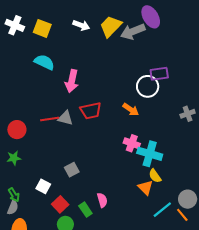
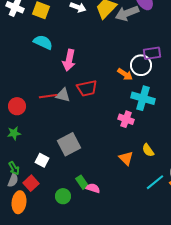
orange arrow: (131, 110) -> (125, 74), moved
cyan cross: (150, 154) -> (143, 98), moved
gray square: (72, 170) -> (69, 144), size x1.6
orange triangle: (145, 187) -> (126, 158), moved
pink semicircle: (102, 200) -> (93, 188), moved, turned -56
red square: (60, 204) -> (31, 183), moved

